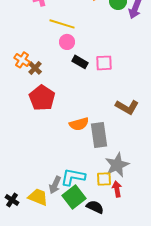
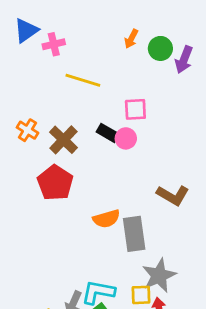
pink circle: (67, 42) -> (126, 138), moved
pink square: (104, 63) -> (135, 109), moved
brown cross: (35, 68) -> (63, 140), moved, size x1.5

